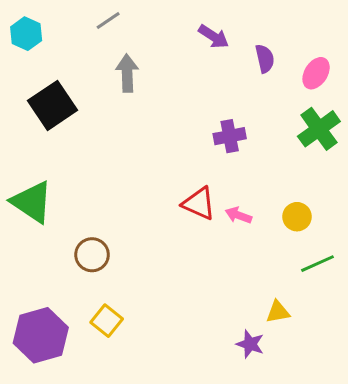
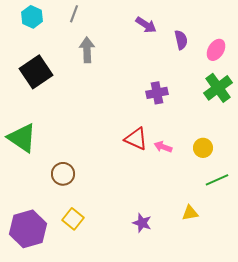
gray line: (108, 20) -> (74, 14), turned -36
cyan hexagon: (26, 34) -> (32, 17), moved
purple star: (250, 344) -> (142, 223), moved

